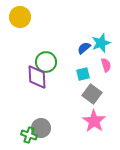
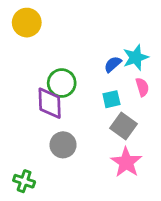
gray circle: (41, 128) -> (63, 145), moved
green cross: (29, 135) -> (24, 181), moved

